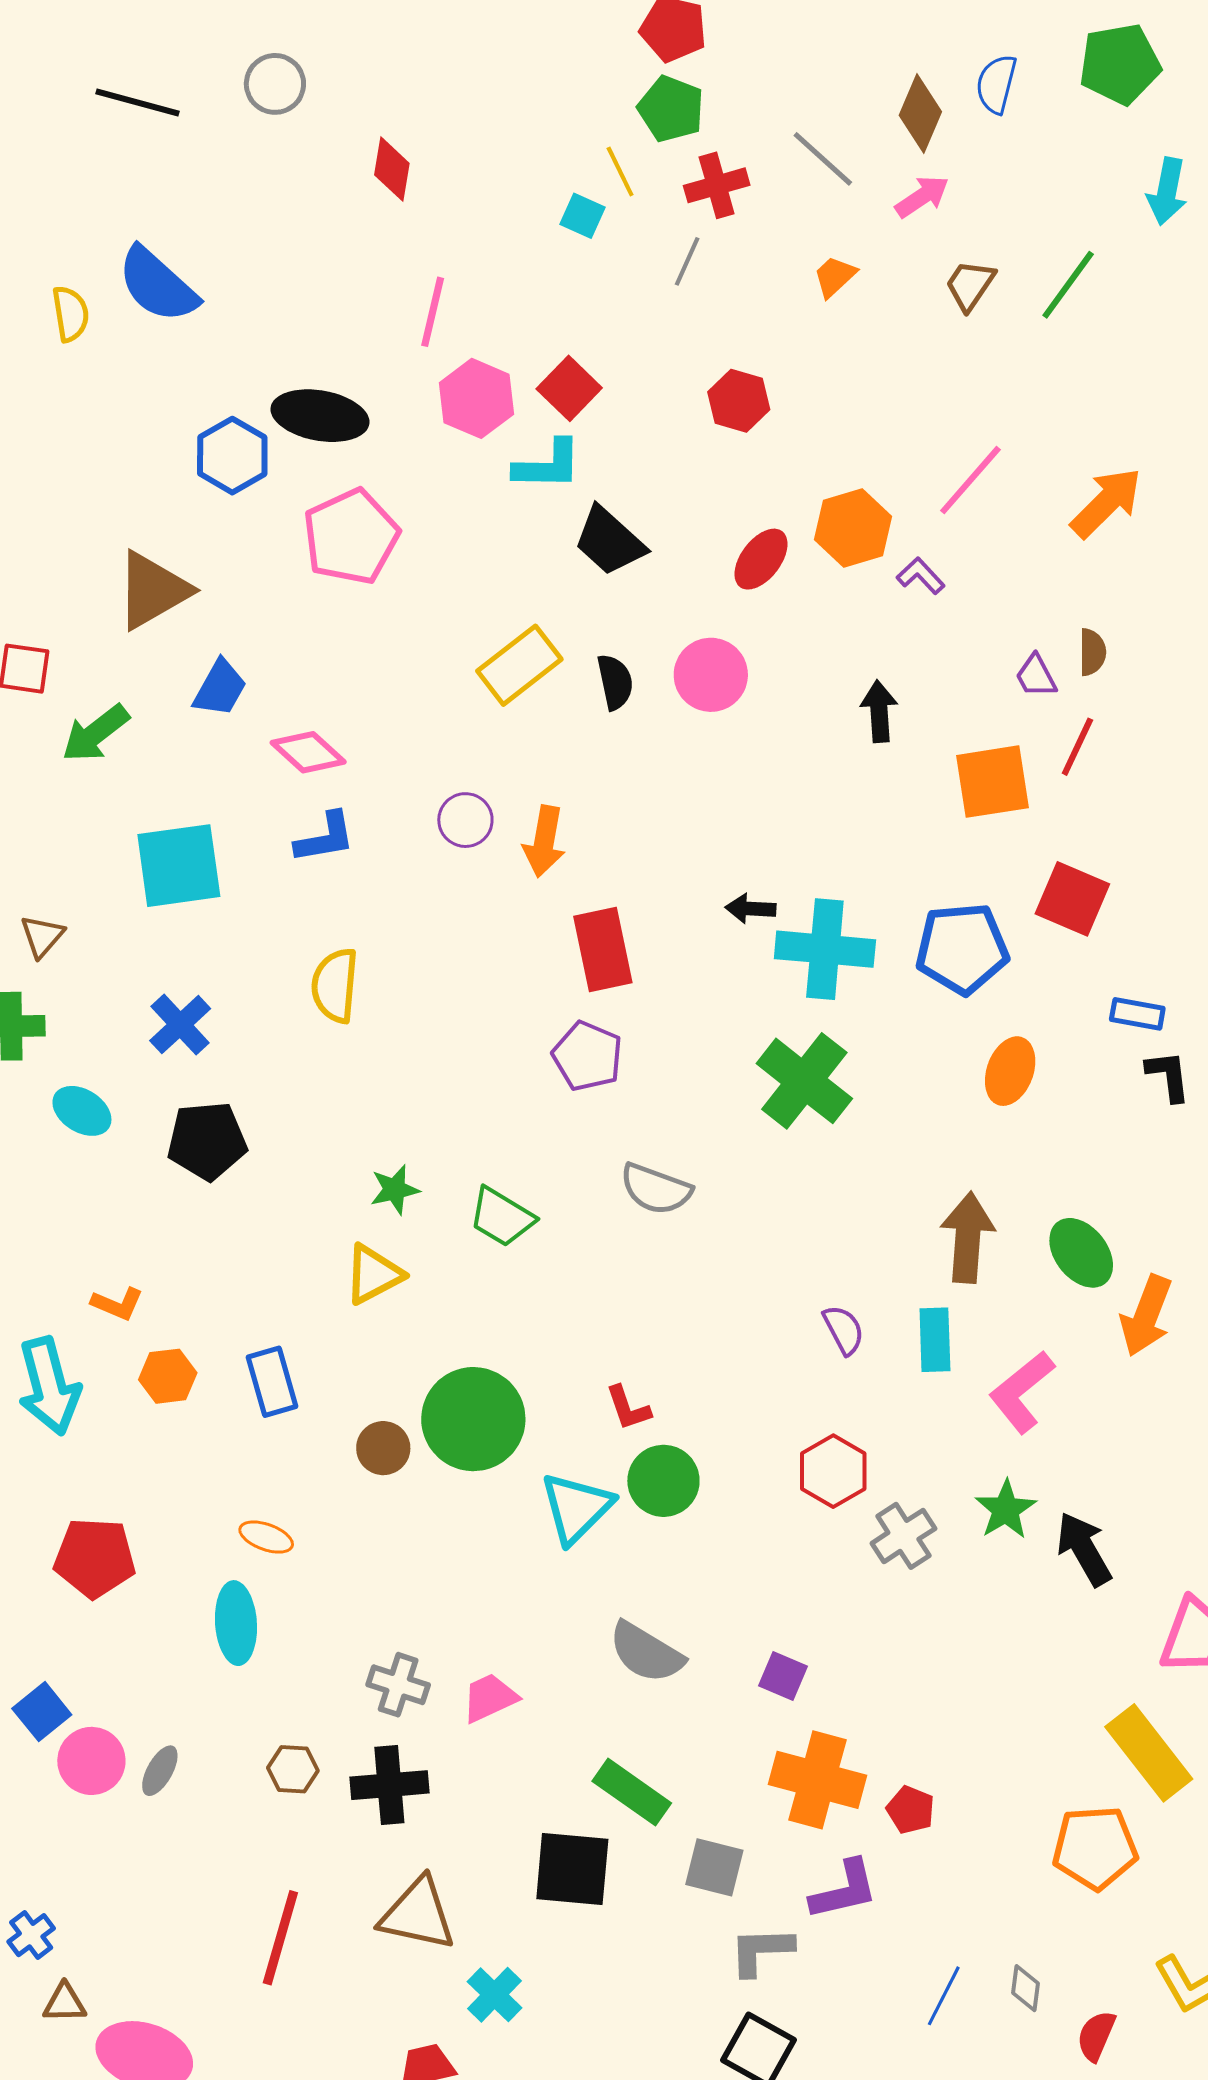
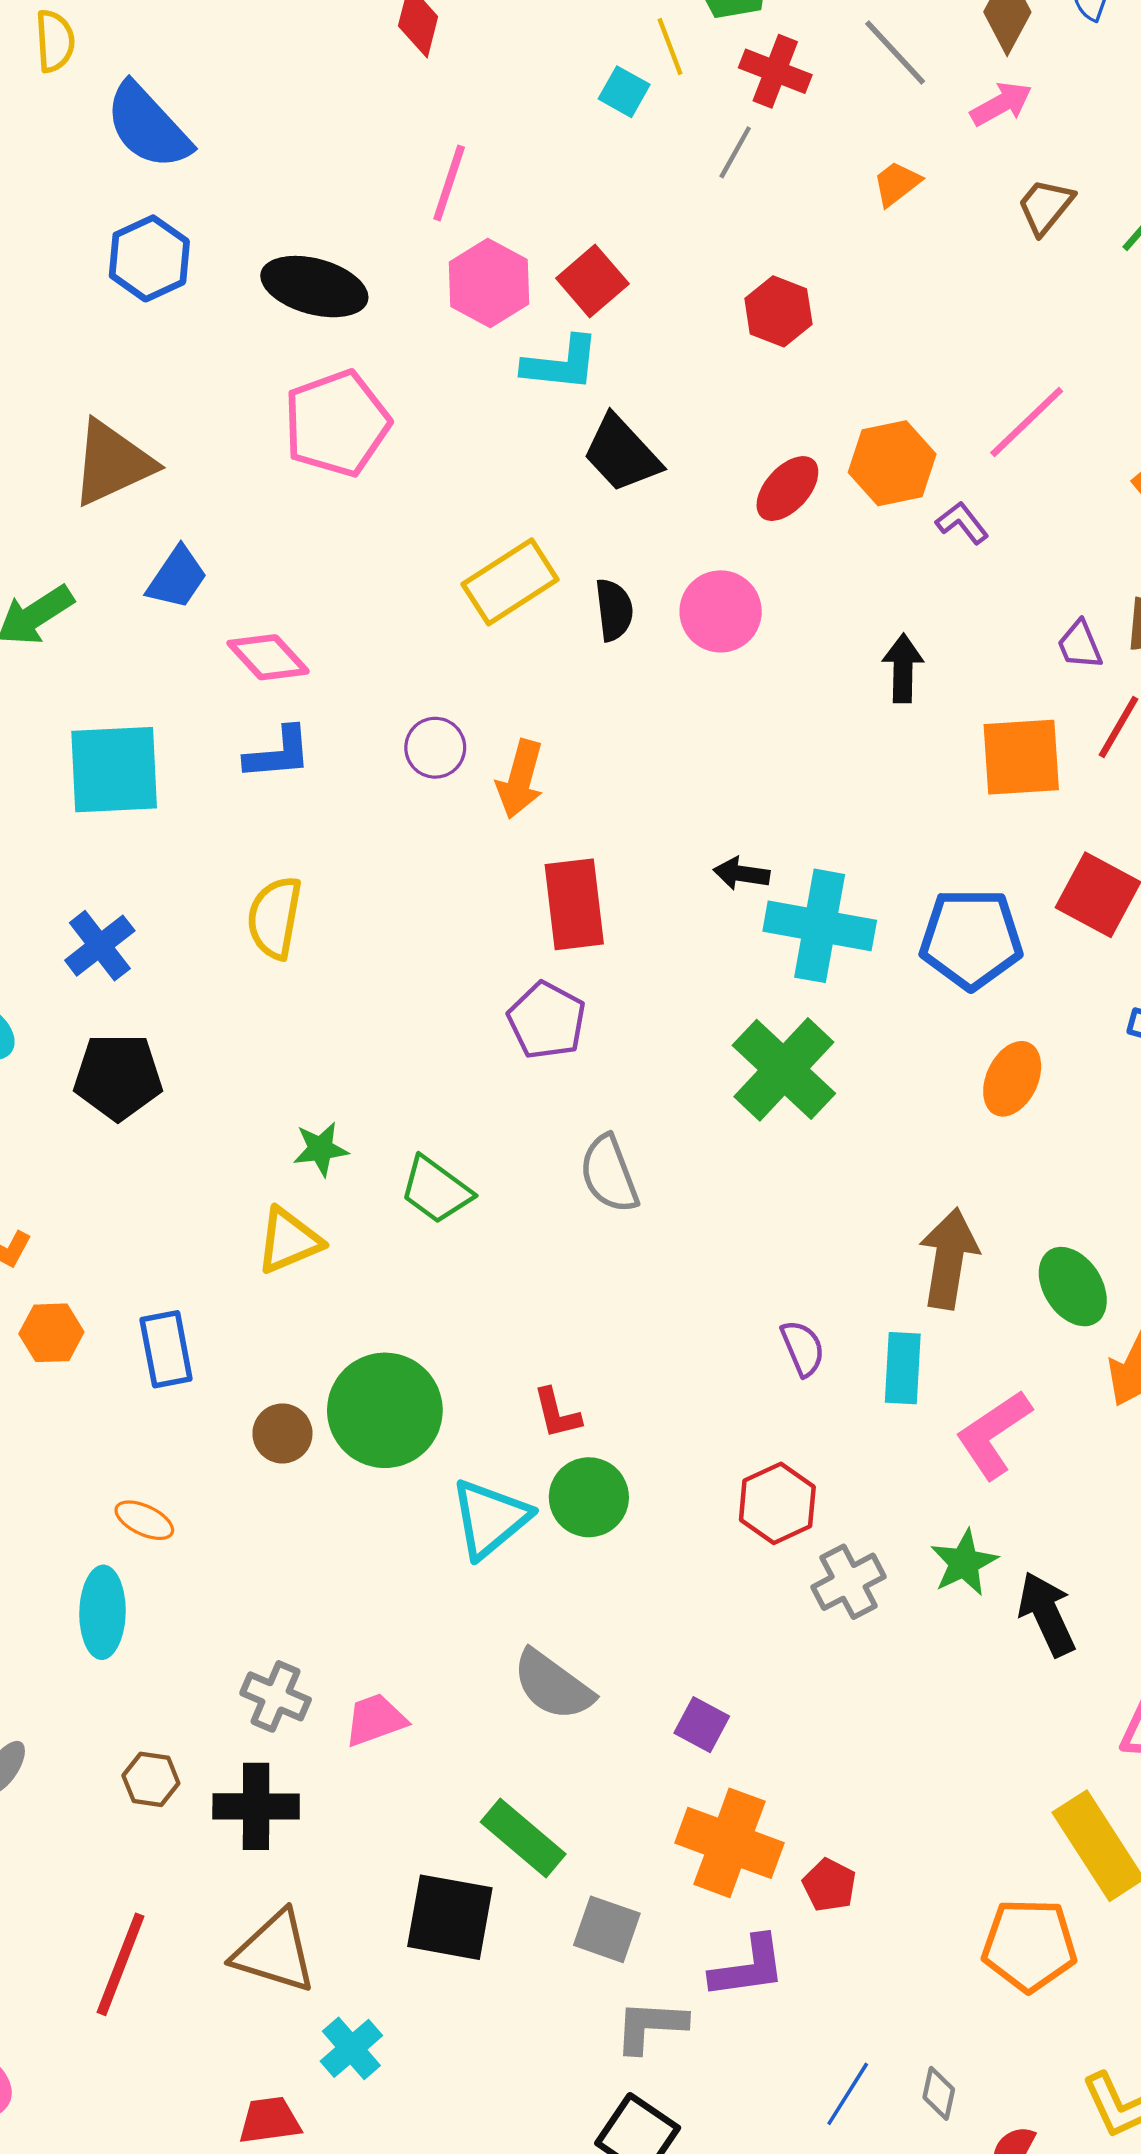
red cross: (717, 185) -> (775, 71), turned 32
yellow semicircle: (70, 314) -> (55, 41), moved
blue hexagon: (232, 456) -> (149, 258), moved
gray semicircle: (656, 1189) -> (609, 1174), turned 44

